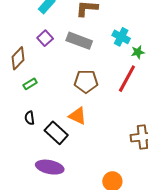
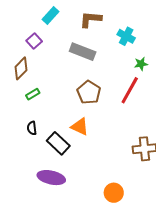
cyan cross: (121, 37) -> (126, 36), moved
purple square: (45, 38) -> (34, 41), moved
brown pentagon: (86, 81) -> (89, 92), turned 30

